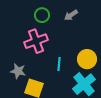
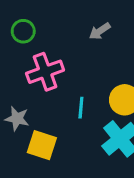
green circle: (42, 15) -> (23, 31), moved

